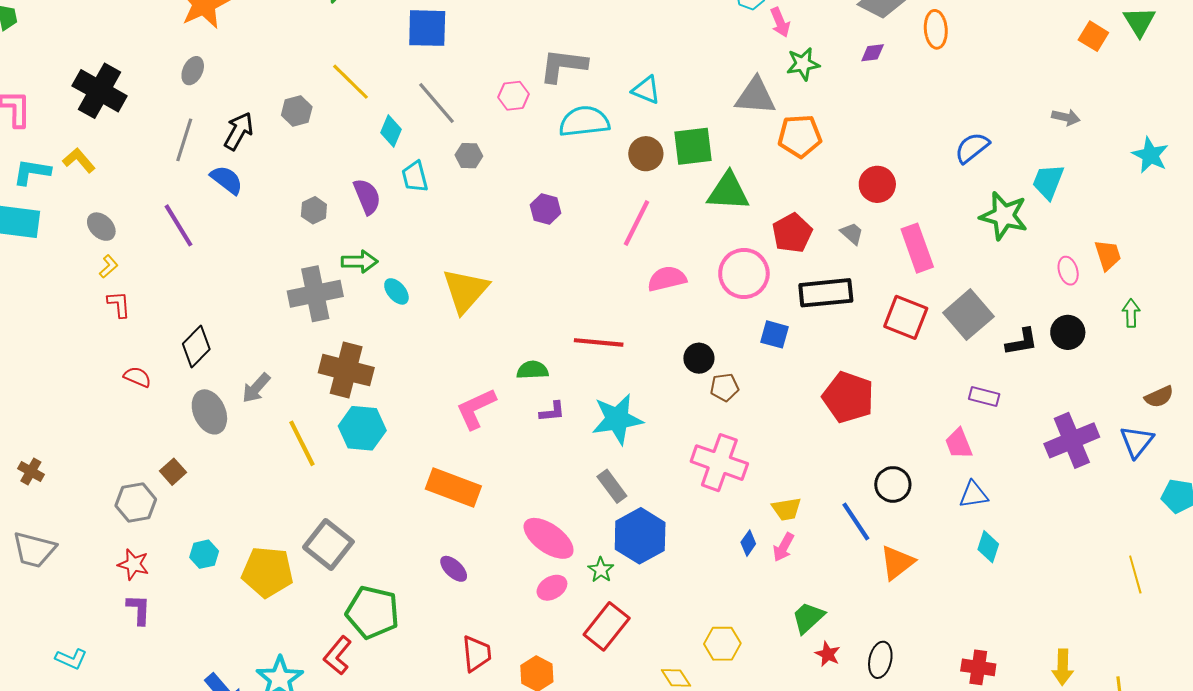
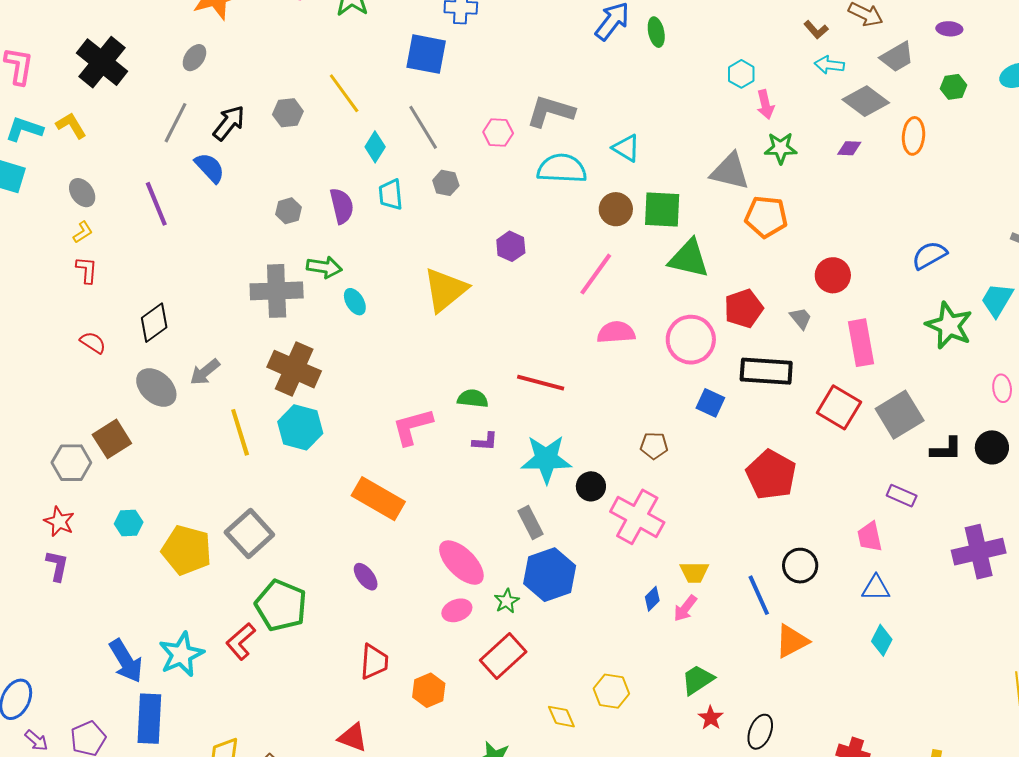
yellow triangle: (465, 291) -> (445, 290), moved
black circle: (699, 358) -> (591, 486), moved
gray ellipse: (209, 412) -> (156, 388), turned -33
brown square: (173, 472) -> (112, 439), size x1.5

